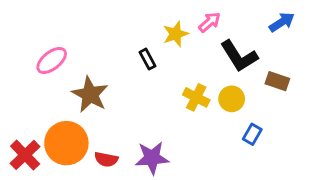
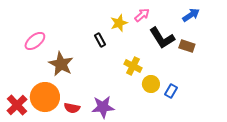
brown rectangle: (277, 81) -> (187, 46), moved
yellow circle: (232, 99) -> (151, 84), moved

